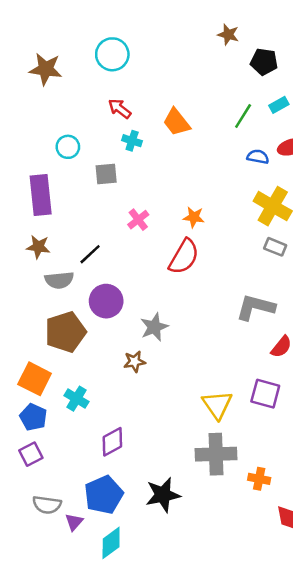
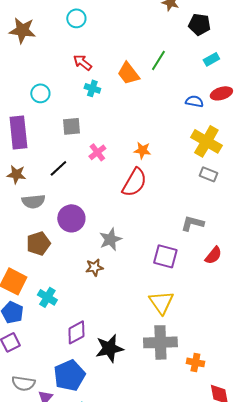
cyan circle: (112, 54) -> (76, 18), size x0.7
green line: (243, 116) -> (158, 60), moved
gray square: (106, 174) -> (71, 126), moved
black line: (90, 254) -> (58, 168), moved
gray L-shape: (255, 307) -> (192, 223), size x0.7
brown pentagon: (65, 332) -> (38, 243), size x0.7
purple square: (265, 394) -> (165, 256), moved
black star: (163, 495) -> (109, 348), moved

